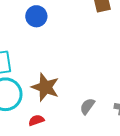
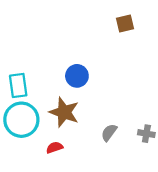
blue circle: (36, 16) -> (77, 76), moved

